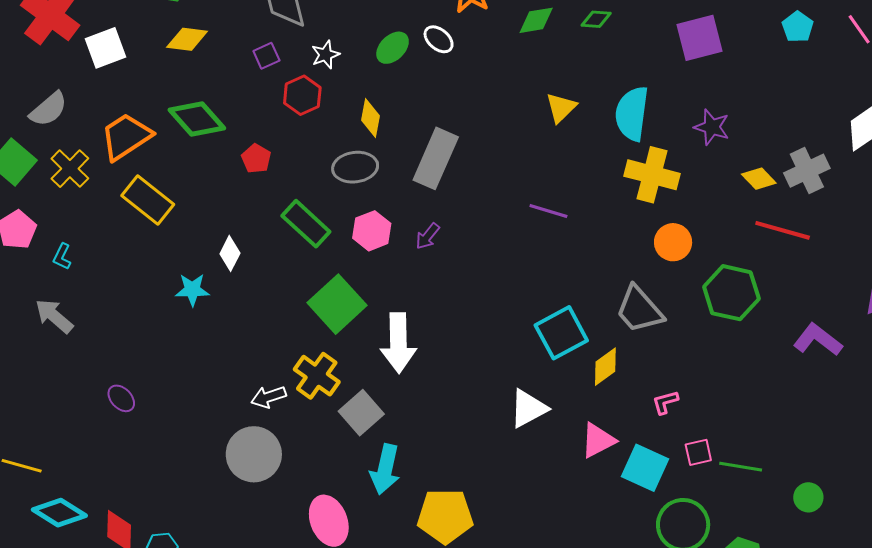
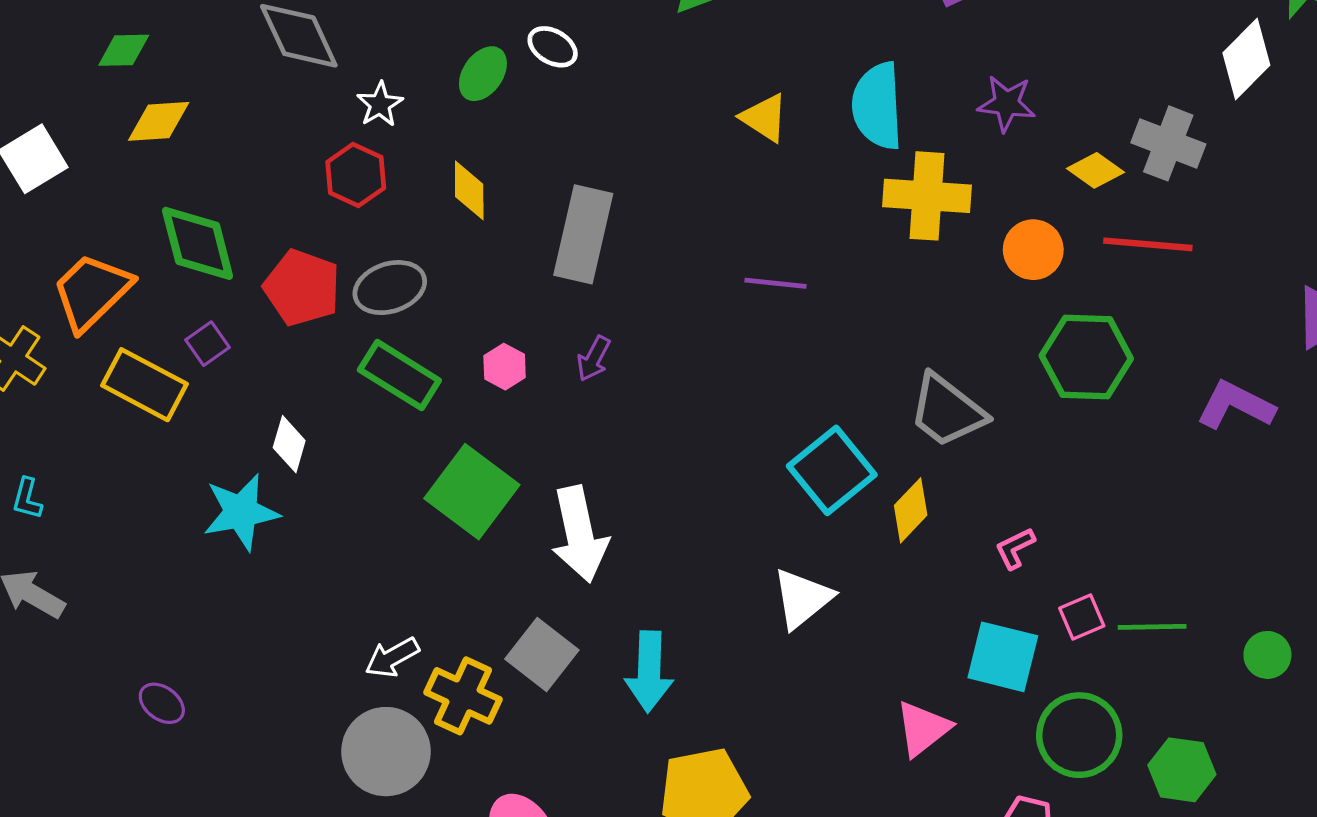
purple square: (266, 56) -> (207, 344), moved
yellow triangle: (561, 108) -> (764, 118), turned -32
green diamond: (197, 119) -> (198, 243), turned 38
red pentagon: (256, 159) -> (302, 288), size x1.6
gray ellipse: (355, 167) -> (390, 288), moved
gray cross: (807, 171) -> (1168, 143), turned -33
pink hexagon: (372, 231) -> (505, 367), size x0.7
orange circle: (673, 242) -> (1033, 250), moved
cyan star: (192, 290) -> (241, 512), size x1.4
yellow cross: (317, 376) -> (463, 696), moved
pink triangle: (598, 440) -> (923, 729), moved
cyan arrow: (385, 469) -> (649, 672), moved

